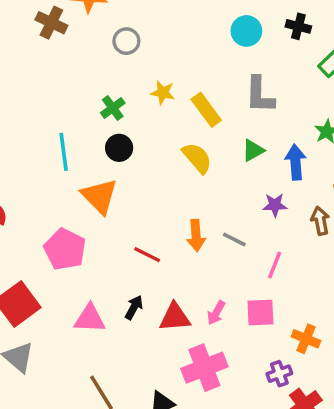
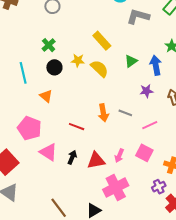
yellow star: (163, 93) -> (78, 61), moved
gray L-shape: (260, 95) -> (138, 16), moved, turned 110
orange triangle: (99, 196) -> (46, 96), size x0.6
pink line: (275, 265) -> (150, 125), turned 49
pink square: (260, 312) -> (144, 153), turned 36
pink triangle: (90, 318) -> (48, 152), moved, turned 36

